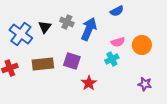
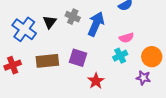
orange circle: (142, 45) -> (152, 57), moved
purple star: (145, 84) -> (143, 78), moved

